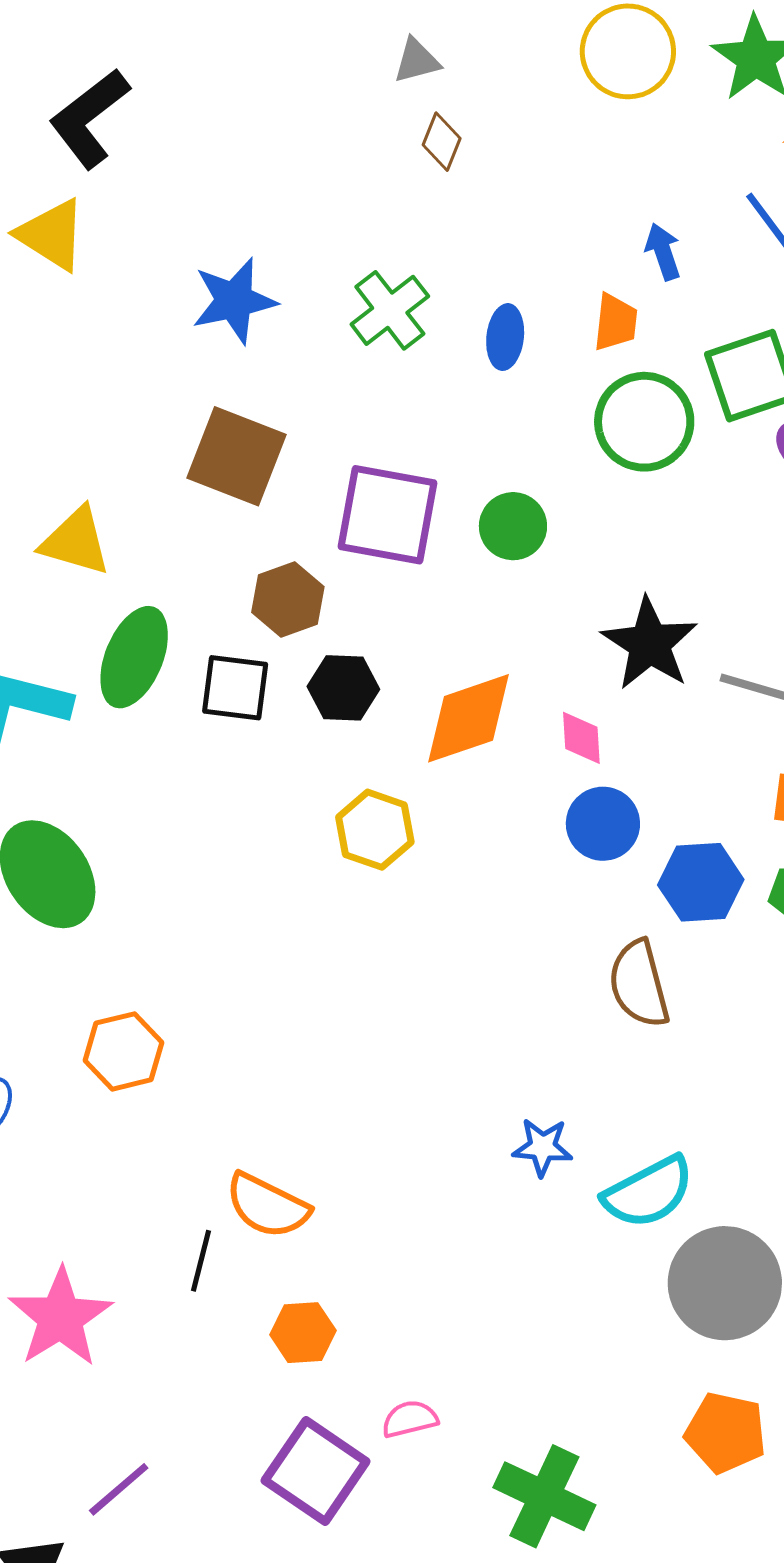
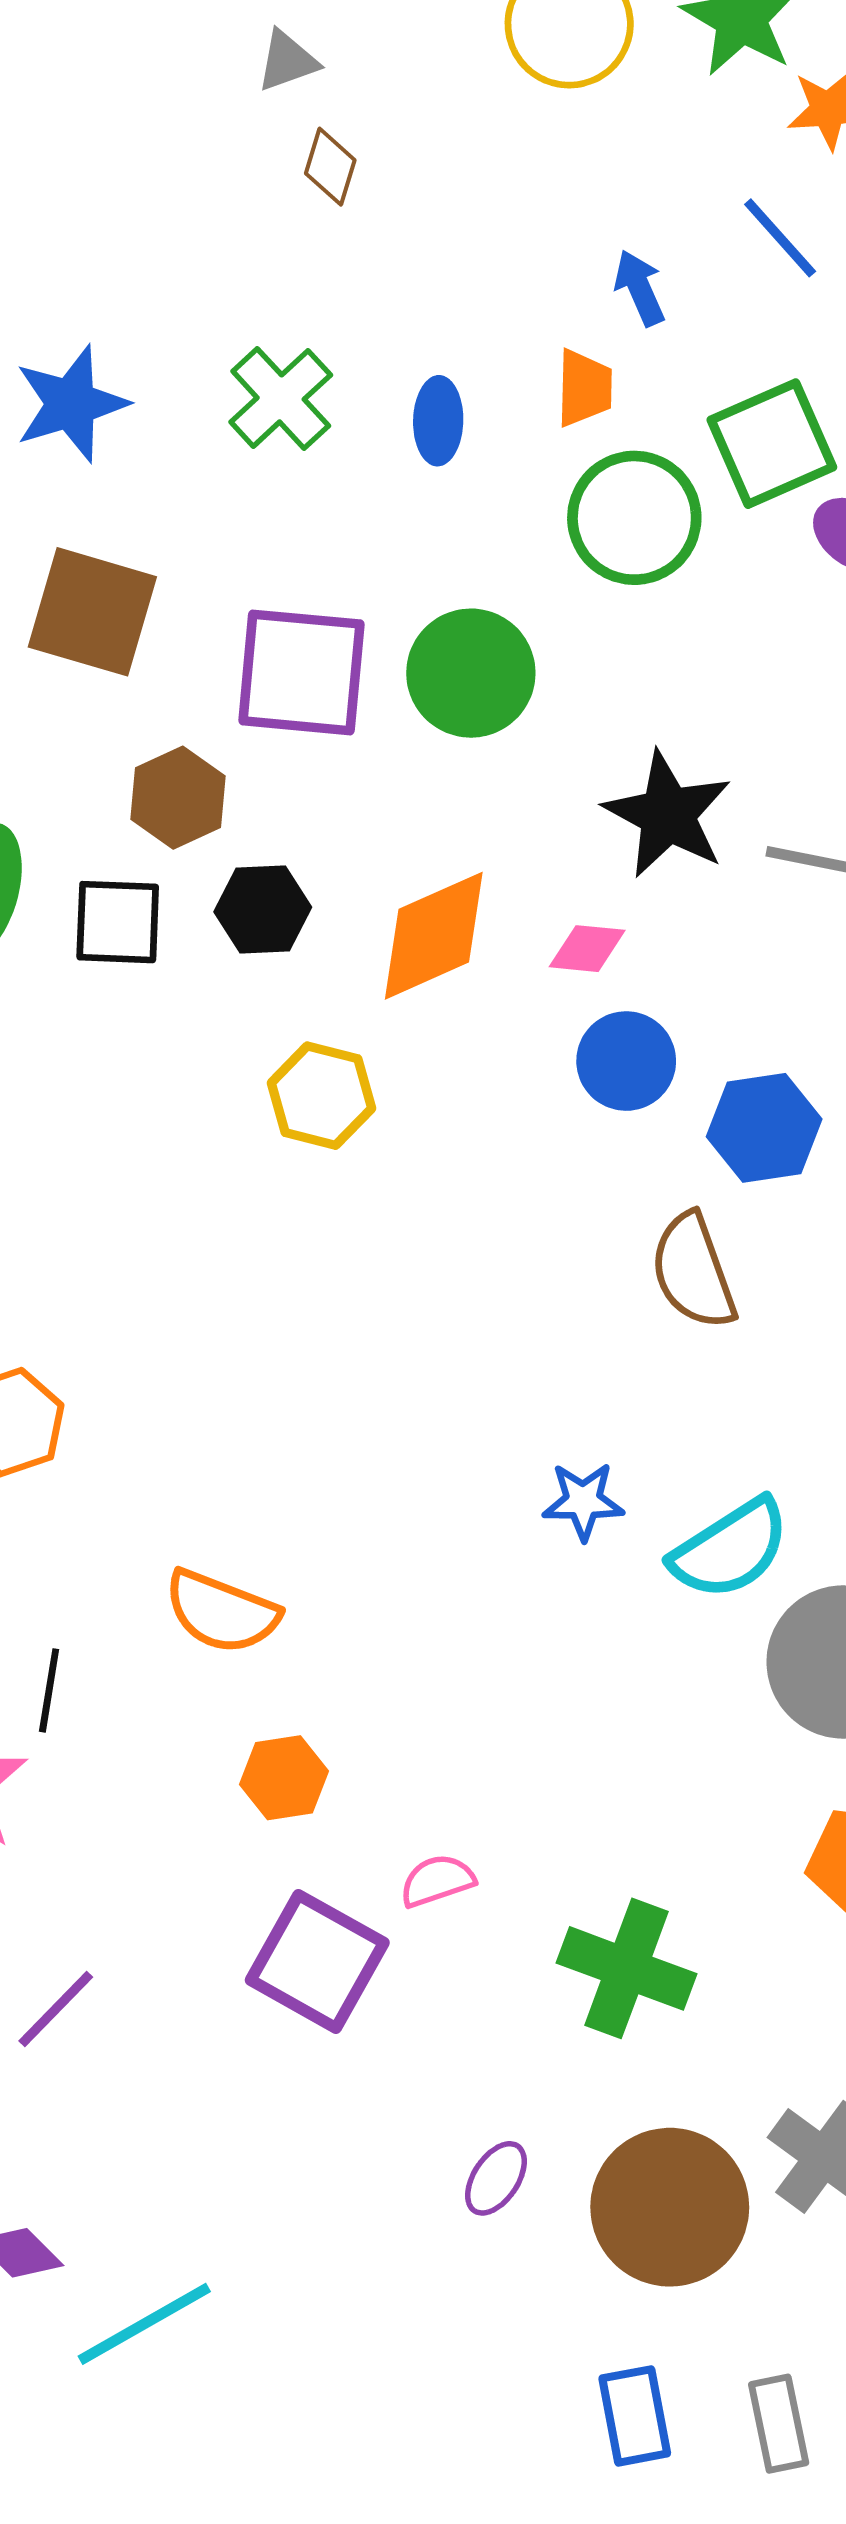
green circle: (513, 526) -> (471, 673), size x1.4
pink diamond: (581, 738) -> (587, 949), turned -76
black line: (201, 1261) -> (49, 1690), moved

